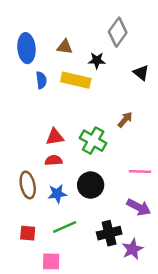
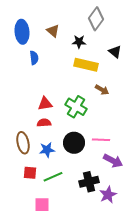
brown triangle: (65, 47) -> (53, 31), turned 32
yellow rectangle: (76, 80) -> (86, 65), moved
brown arrow: (125, 120) -> (102, 90), turned 80
pink line: (140, 171) -> (101, 140), moved
red square: (28, 233) -> (30, 173), moved

